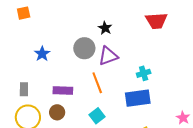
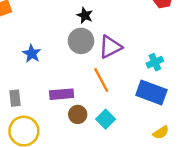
black star: (105, 28) -> (85, 15), moved
blue rectangle: (138, 98) -> (151, 92), turned 35
brown circle: (57, 112) -> (78, 114), moved

